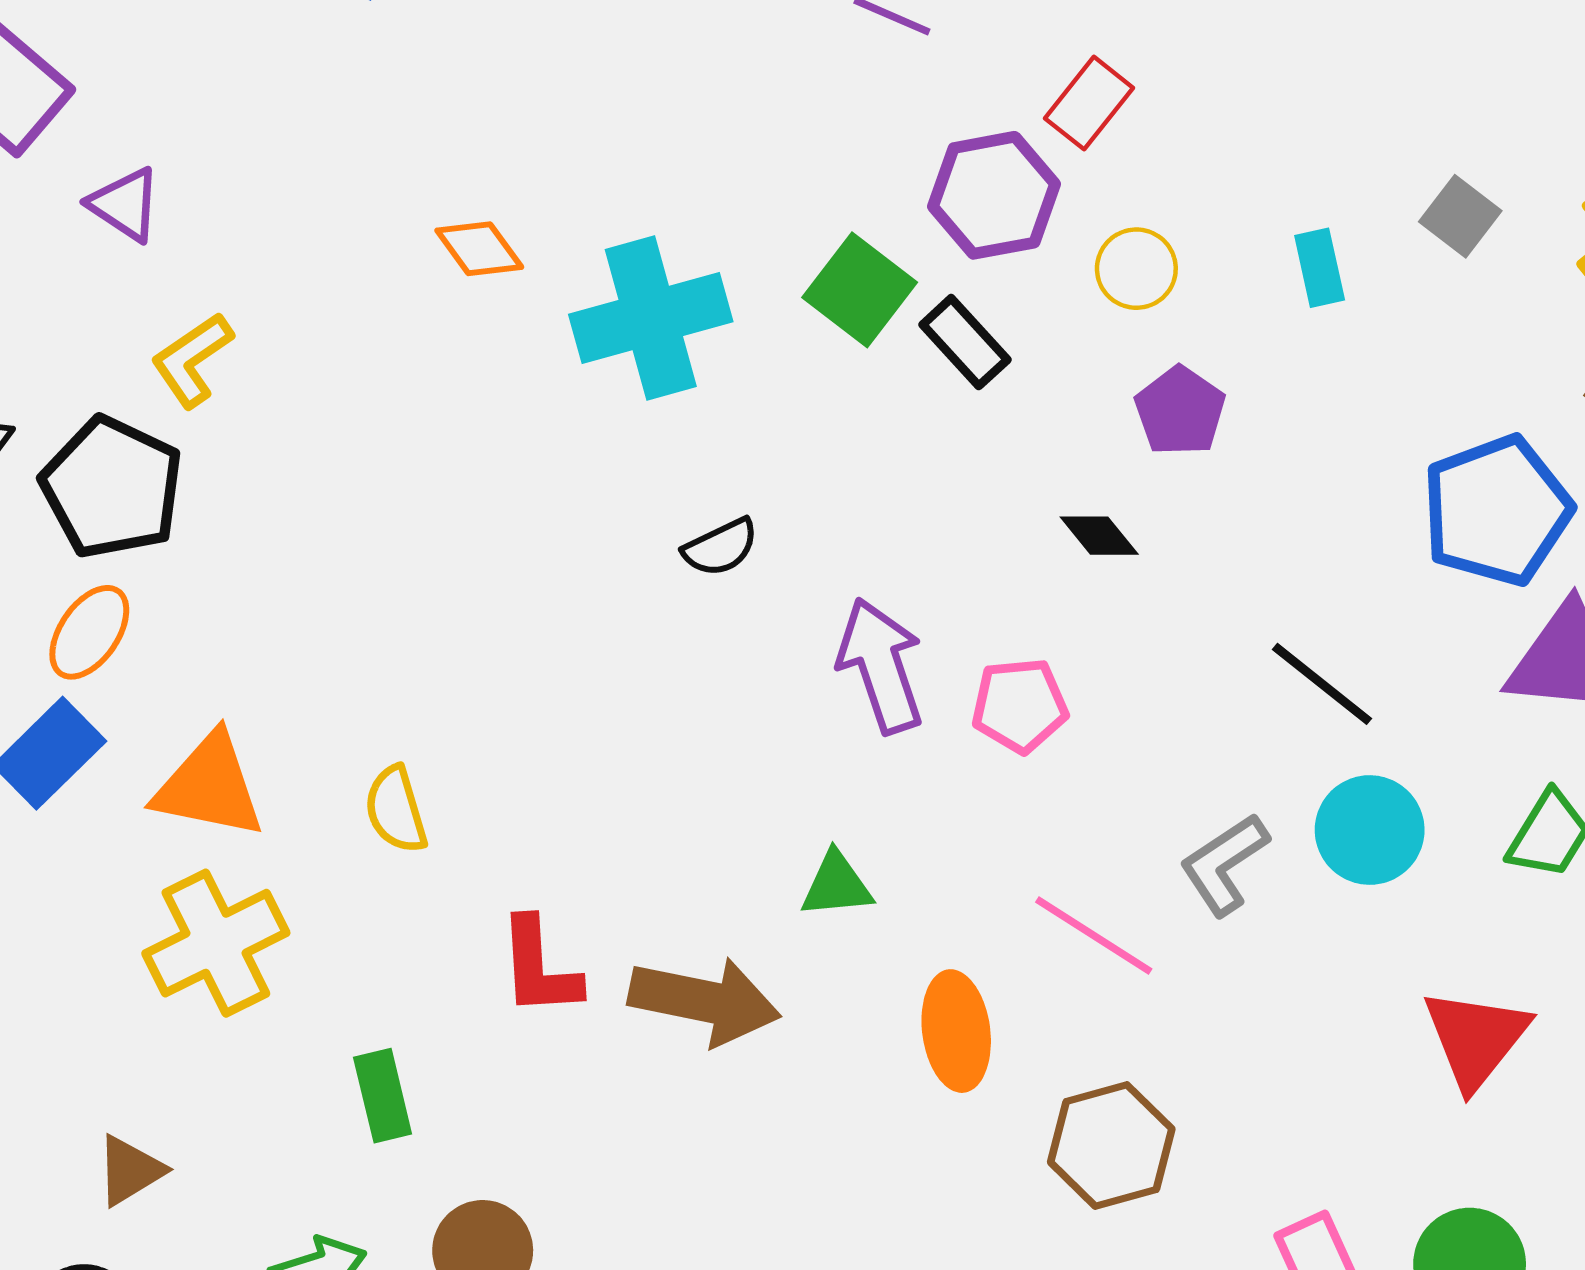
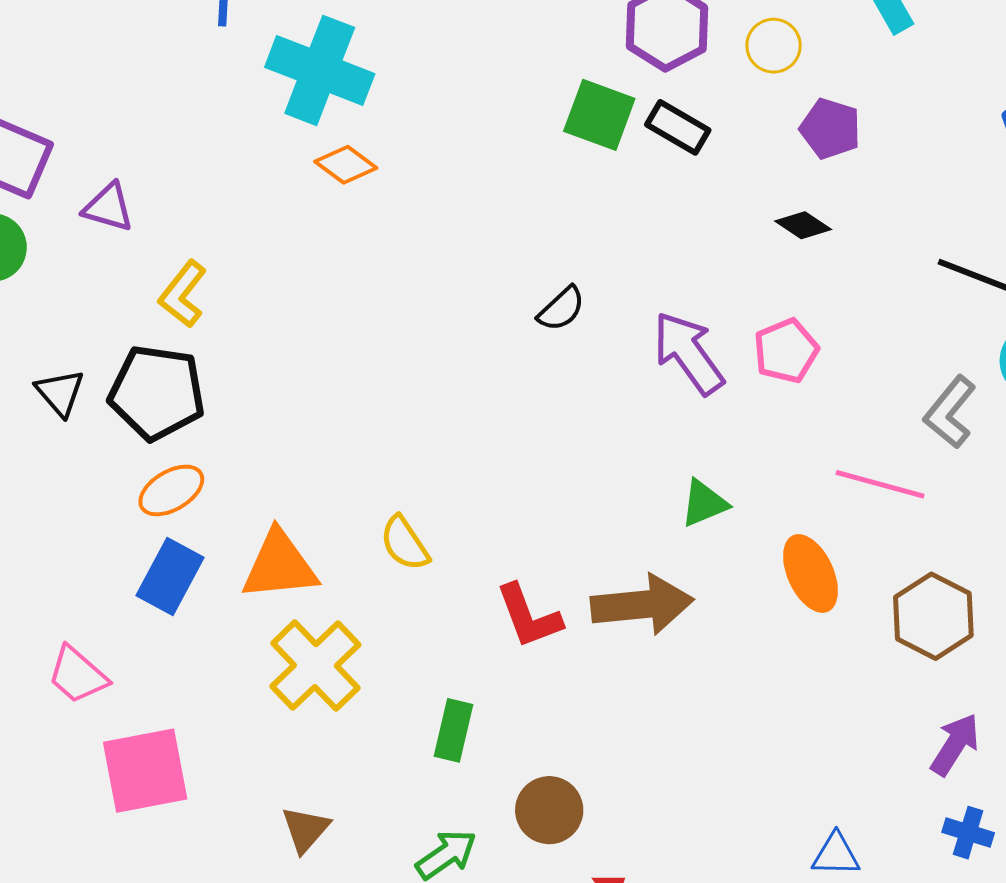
cyan cross: (651, 318) -> (320, 70), moved, turned -36
orange ellipse: (89, 632) -> (171, 490), turned 42
green rectangle: (383, 1096) -> (453, 730), turned 44

